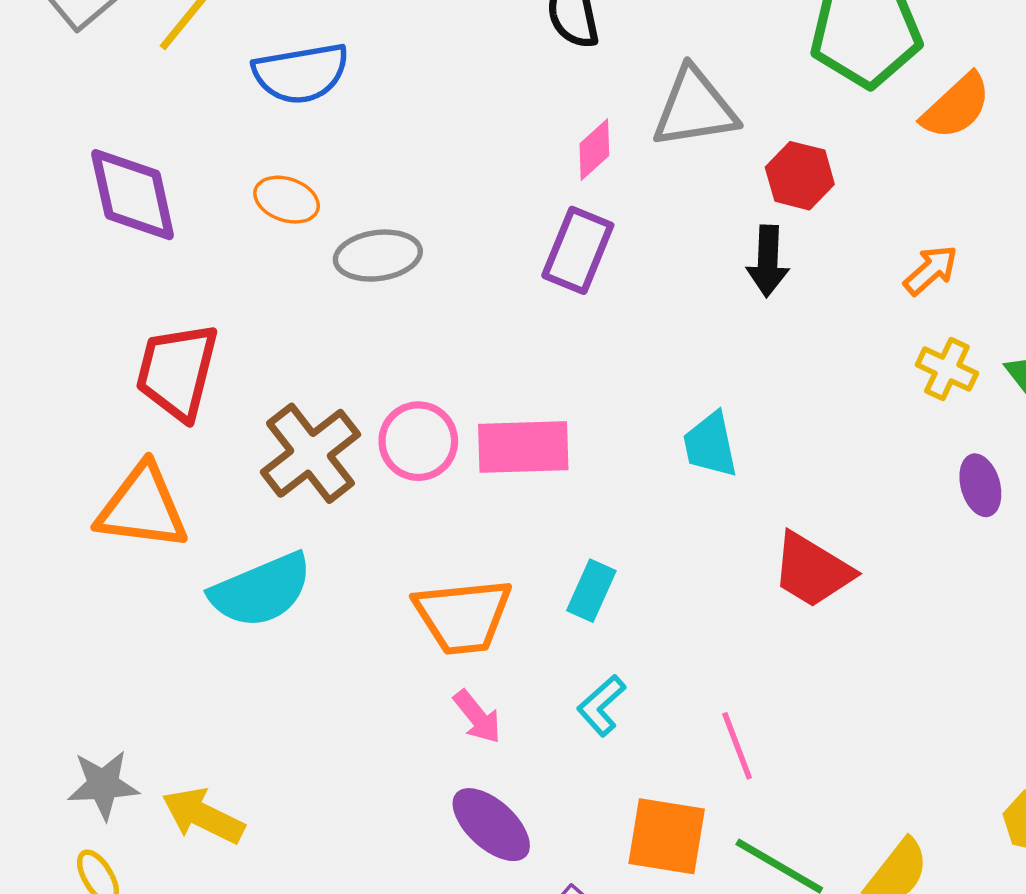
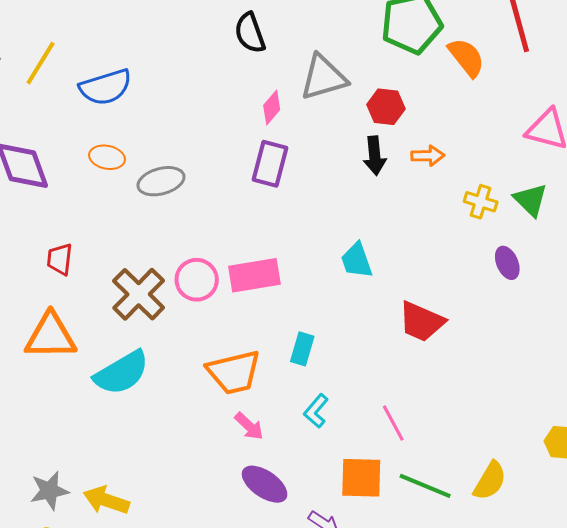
orange semicircle: (956, 106) -> (466, 57), turned -78
orange arrow: (931, 270) -> (428, 156), moved, turned 48
red trapezoid: (177, 371) -> (60, 259), size x0.6

